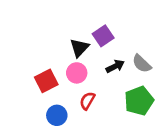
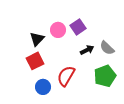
black triangle: (79, 48) -> (37, 39), moved
pink circle: (77, 73) -> (58, 30), moved
red semicircle: (87, 101) -> (66, 76), size x1.5

